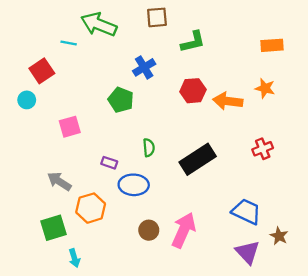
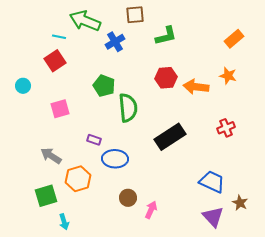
orange rectangle: (272, 45) -> (234, 39), turned -36
blue cross: (144, 67) -> (115, 42), moved
red square: (42, 71) -> (55, 61), moved
green semicircle: (149, 148) -> (128, 108), moved, size x1.8
pink arrow: (184, 230) -> (151, 210), moved, size x0.6

